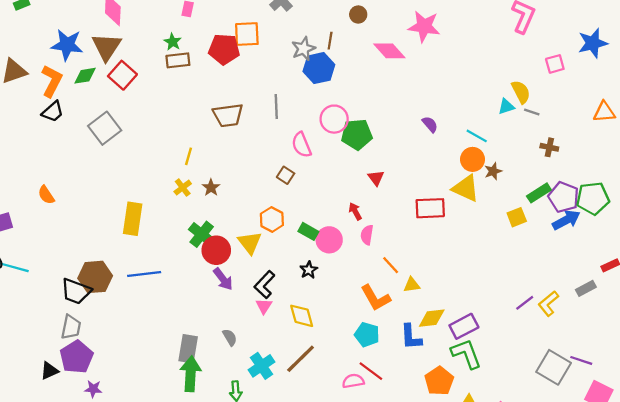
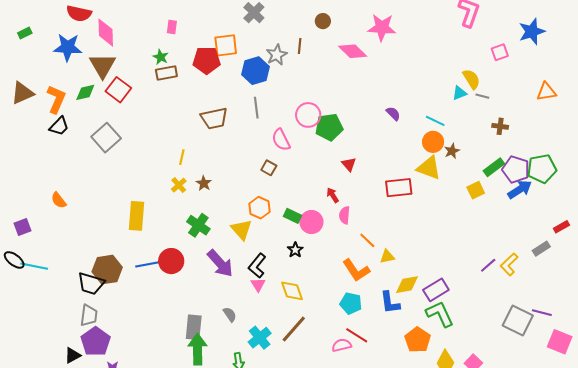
blue star: (67, 45) -> (68, 47), moved
blue hexagon: (319, 68) -> (256, 71), moved
red circle: (216, 250) -> (171, 261), moved
purple arrow: (223, 279) -> (220, 263), size x1.4

